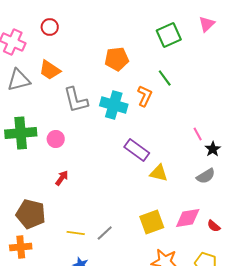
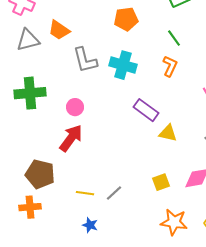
orange L-shape: (145, 96) -> (170, 66), moved
pink circle: (56, 139) -> (75, 107), moved
red arrow: (62, 178) -> (71, 138), size x1.8
yellow square: (152, 222) -> (161, 182), size x0.7

